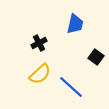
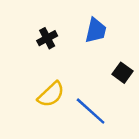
black cross: (39, 43) -> (47, 38), moved

